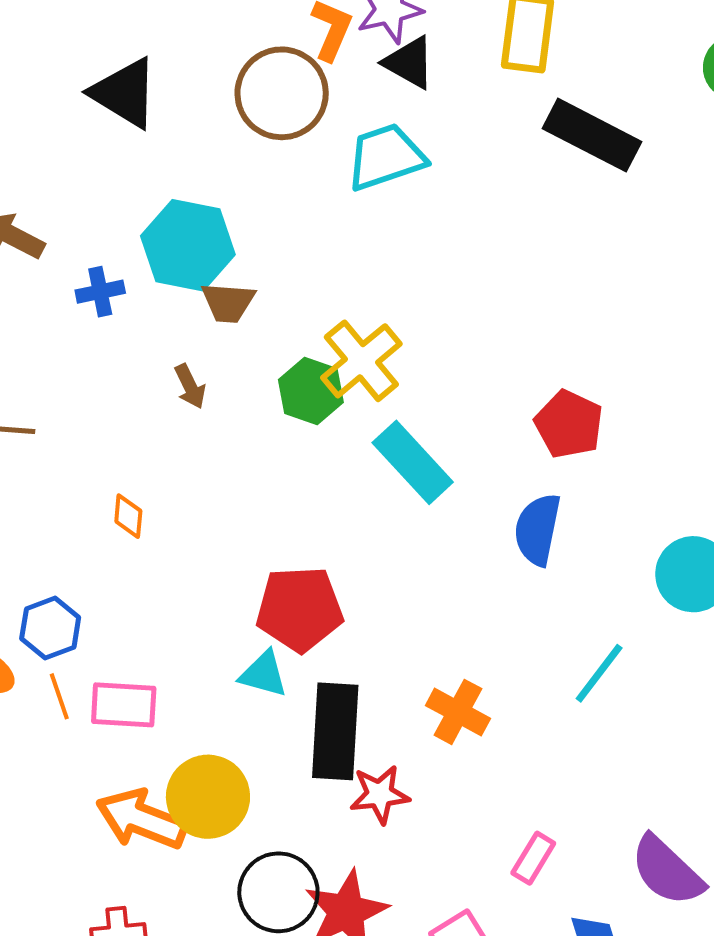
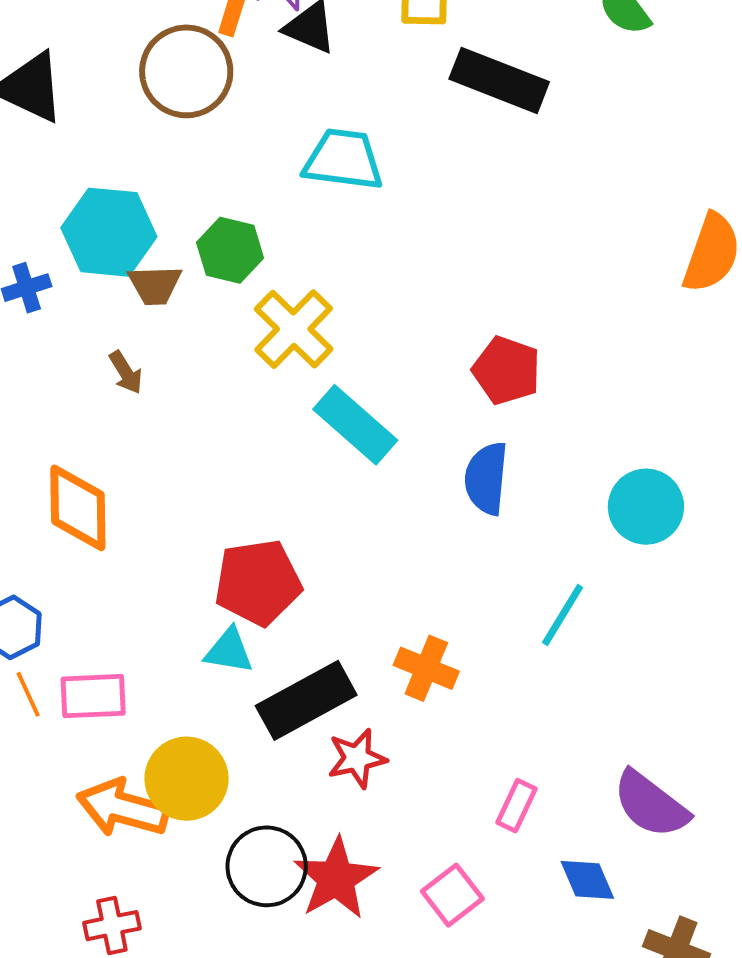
cyan trapezoid: (386, 157) -> (343, 160), moved, turned 32
green hexagon: (311, 391) -> (230, 250), moved
orange diamond: (128, 516) -> (78, 508), size x2.0
black rectangle: (335, 731) -> (306, 700), turned 64

